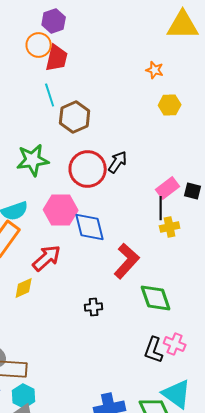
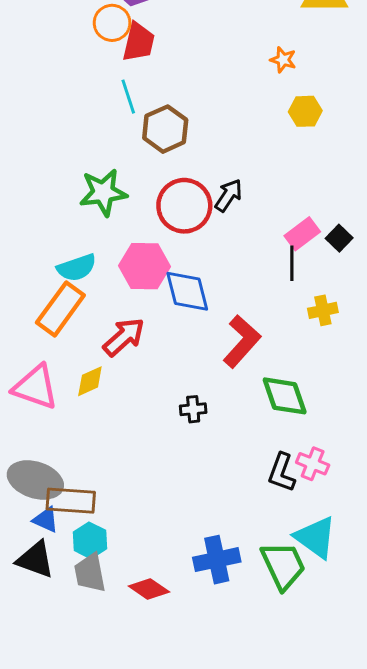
black square: (193, 191) -> (339, 238), turned 30
yellow cross: (170, 227) -> (323, 310), moved

